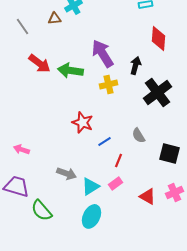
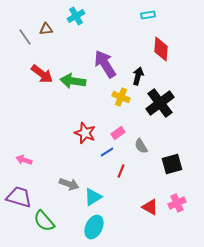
brown triangle: (54, 18) -> (46, 29), moved
yellow cross: (108, 84) -> (121, 97), moved, turned 36
black square: (170, 153) -> (172, 164), turned -30
pink rectangle: (116, 183) -> (118, 133), moved

